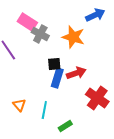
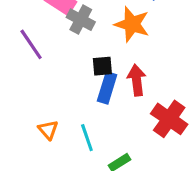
red arrow: (76, 73) -> (137, 80), turned -78
cyan line: (44, 110) -> (87, 138), turned -30

